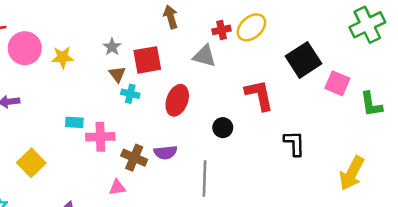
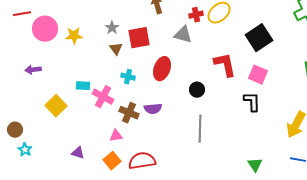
pink square: (337, 83) -> (258, 75), moved
cyan cross: (130, 94) -> (128, 77), moved
pink cross: (100, 137) -> (103, 97), turned 30
yellow square: (31, 163) -> (56, 106), moved
gray line: (205, 178) -> (200, 129), moved

